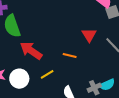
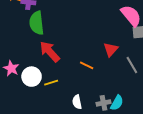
yellow line: (47, 74) -> (51, 83), moved
cyan semicircle: (107, 85) -> (117, 103), turned -49

